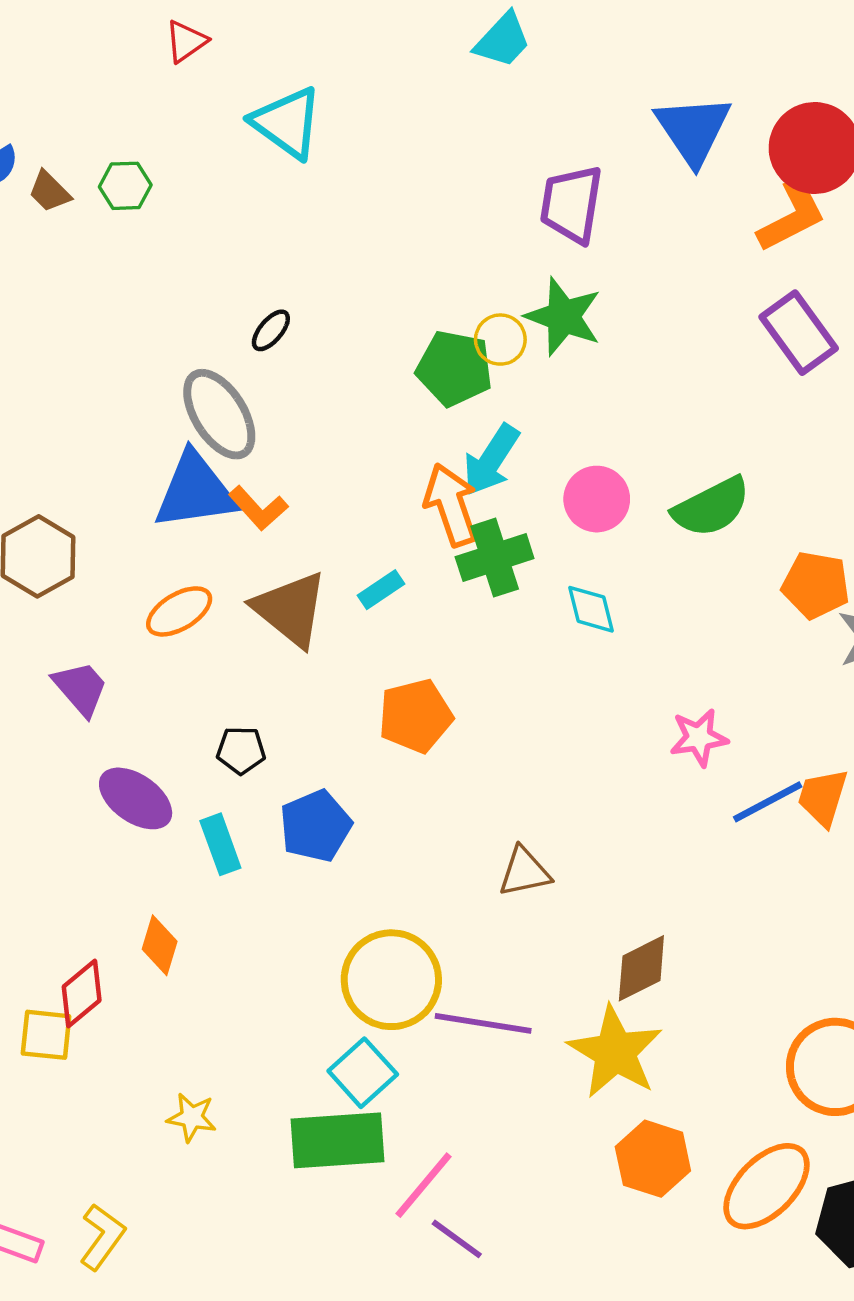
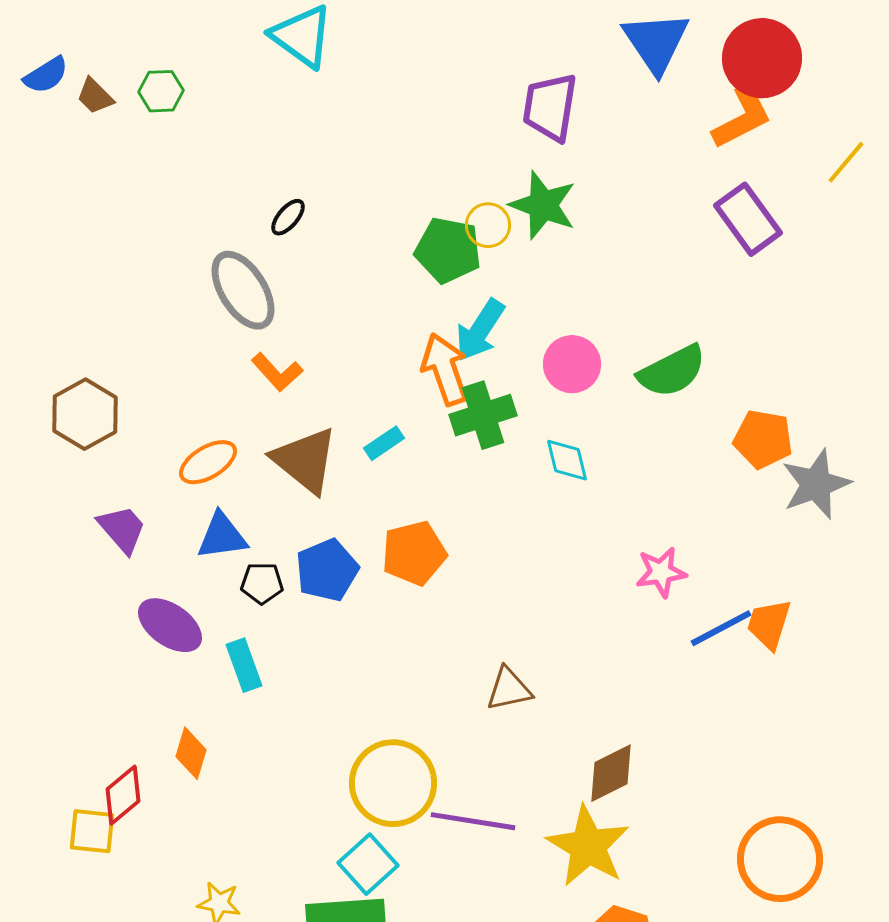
blue triangle: (195, 491) -> (222, 536), moved, size x0.7
blue pentagon: (316, 826) -> (327, 570), moved

